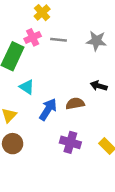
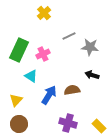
pink cross: (33, 37) -> (43, 54), moved
gray line: (59, 40) -> (69, 36), moved, turned -32
gray star: (96, 41) -> (90, 47), moved

